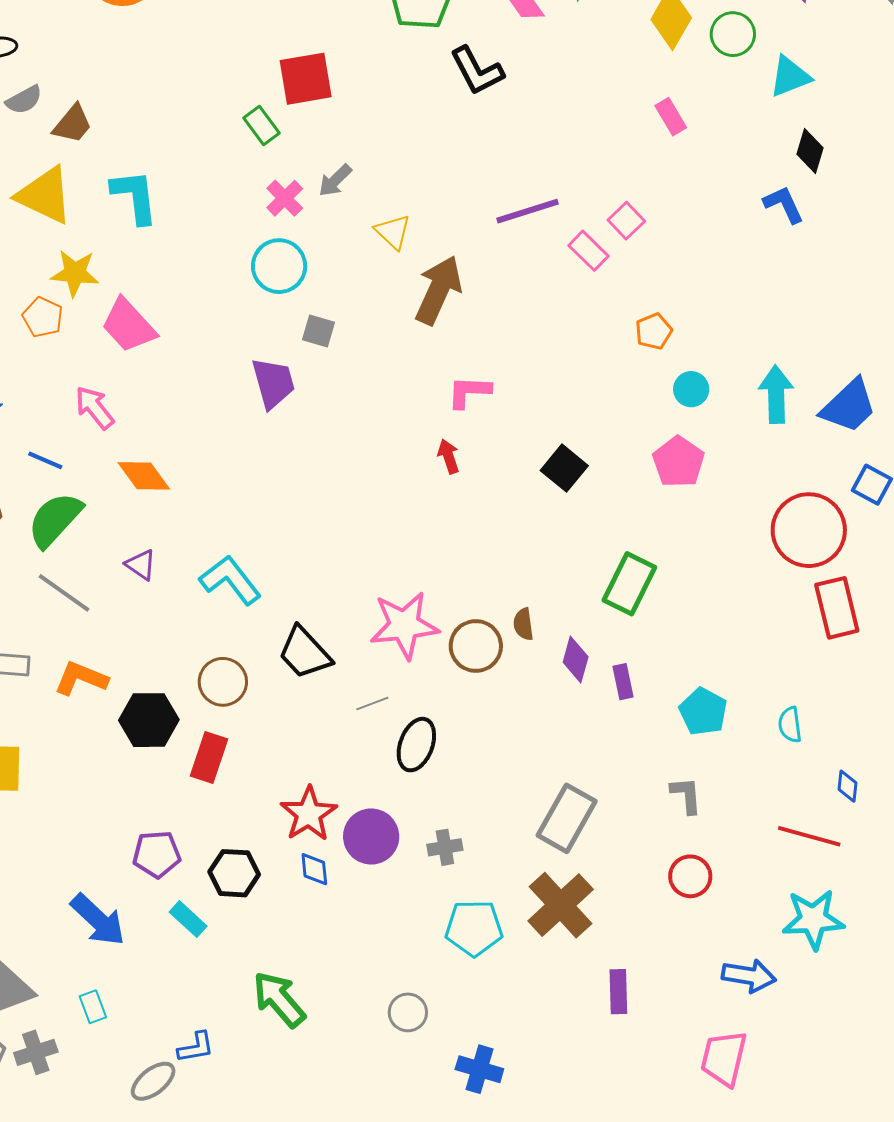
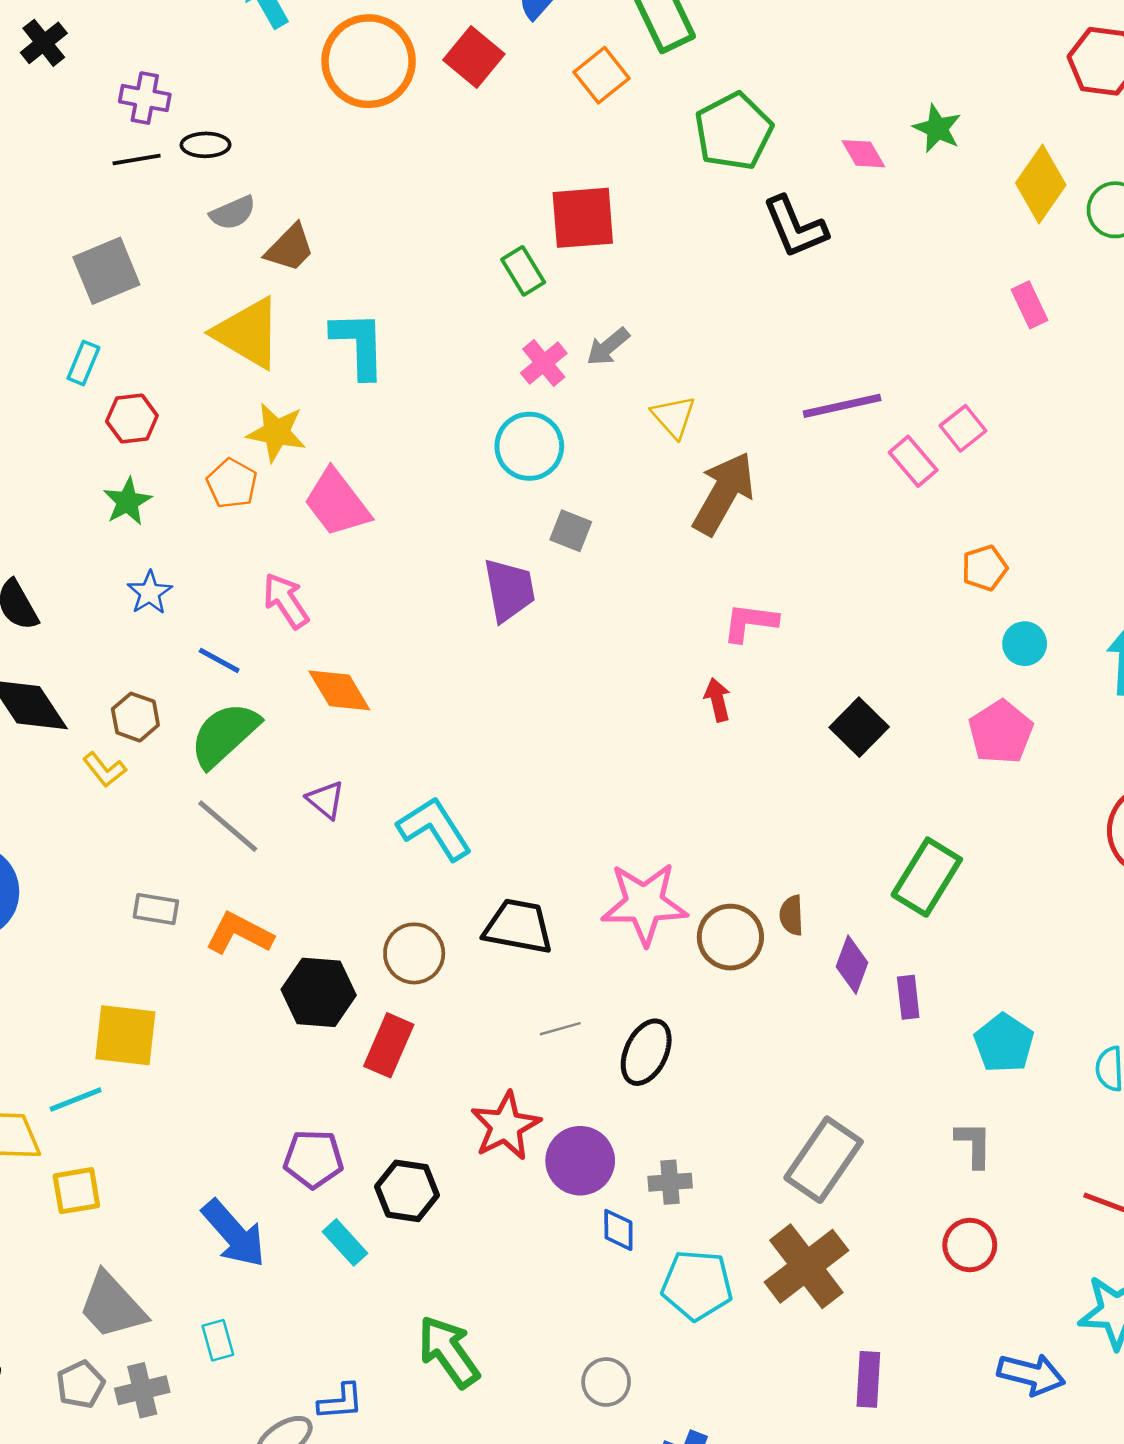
black trapezoid: (305, 653) -> (518, 927), turned 138
gray line: (372, 703) -> (560, 1029), moved
blue diamond: (314, 869) -> (618, 1230), moved

